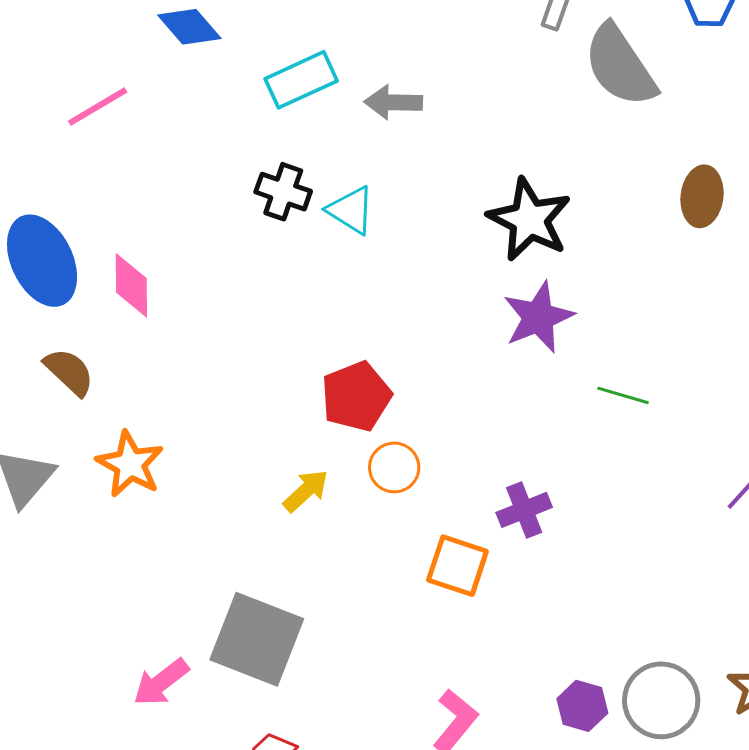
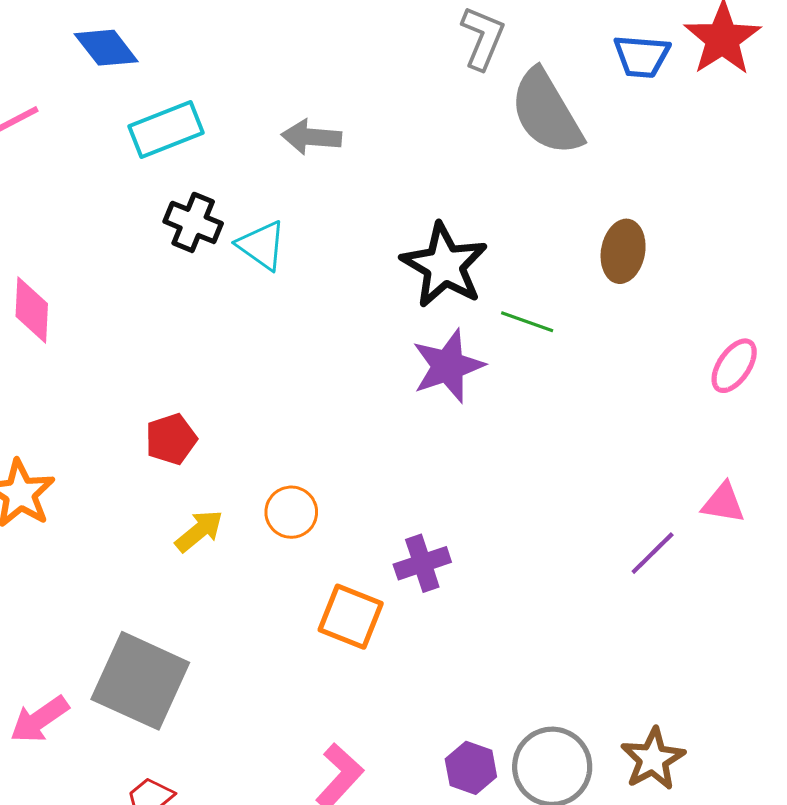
cyan rectangle: (301, 80) -> (166, 129), moved
green line: (623, 395) -> (527, 322), moved
red pentagon: (356, 396) -> (171, 439), moved, size x0.7

